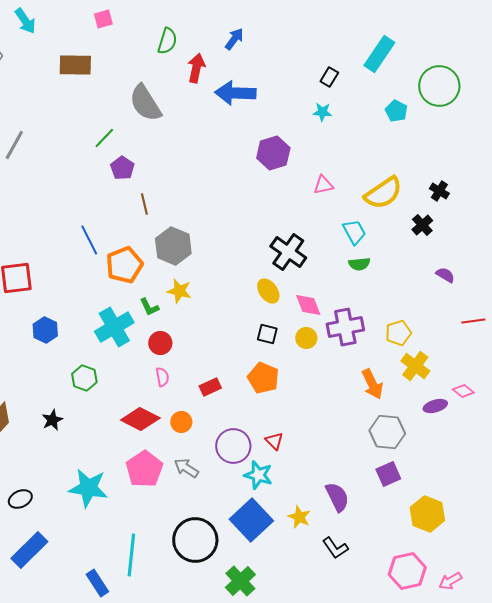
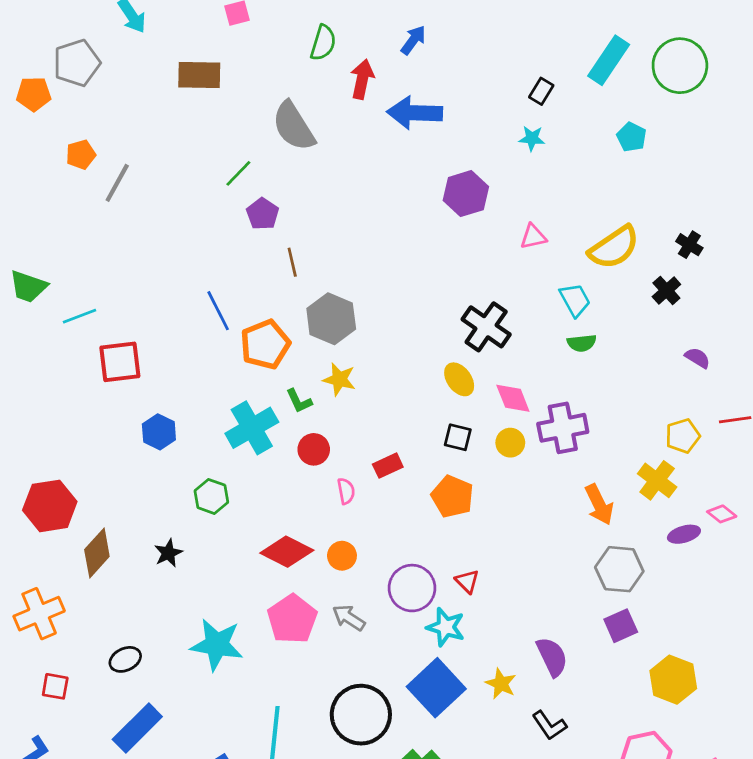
green circle: (439, 86) -> (680, 66), moved
yellow pentagon: (398, 333) -> (683, 436), moved
pink semicircle: (162, 377) -> (346, 491), moved
red rectangle: (210, 387) -> (388, 466), moved

